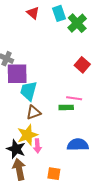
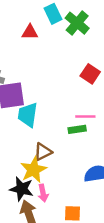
red triangle: (33, 13) -> (30, 32), moved, turned -32
brown triangle: (34, 112) -> (43, 152), moved
pink arrow: (37, 146) -> (43, 193), moved

